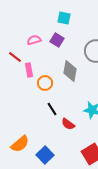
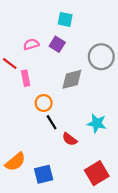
gray diamond: (70, 71) -> (72, 79), turned 65
orange circle: (45, 83) -> (44, 103), moved
blue square: (45, 155) -> (44, 174), turned 30

